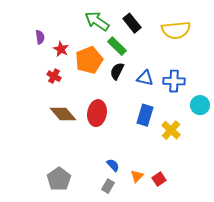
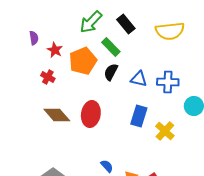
green arrow: (97, 21) -> (91, 22), turned -80

